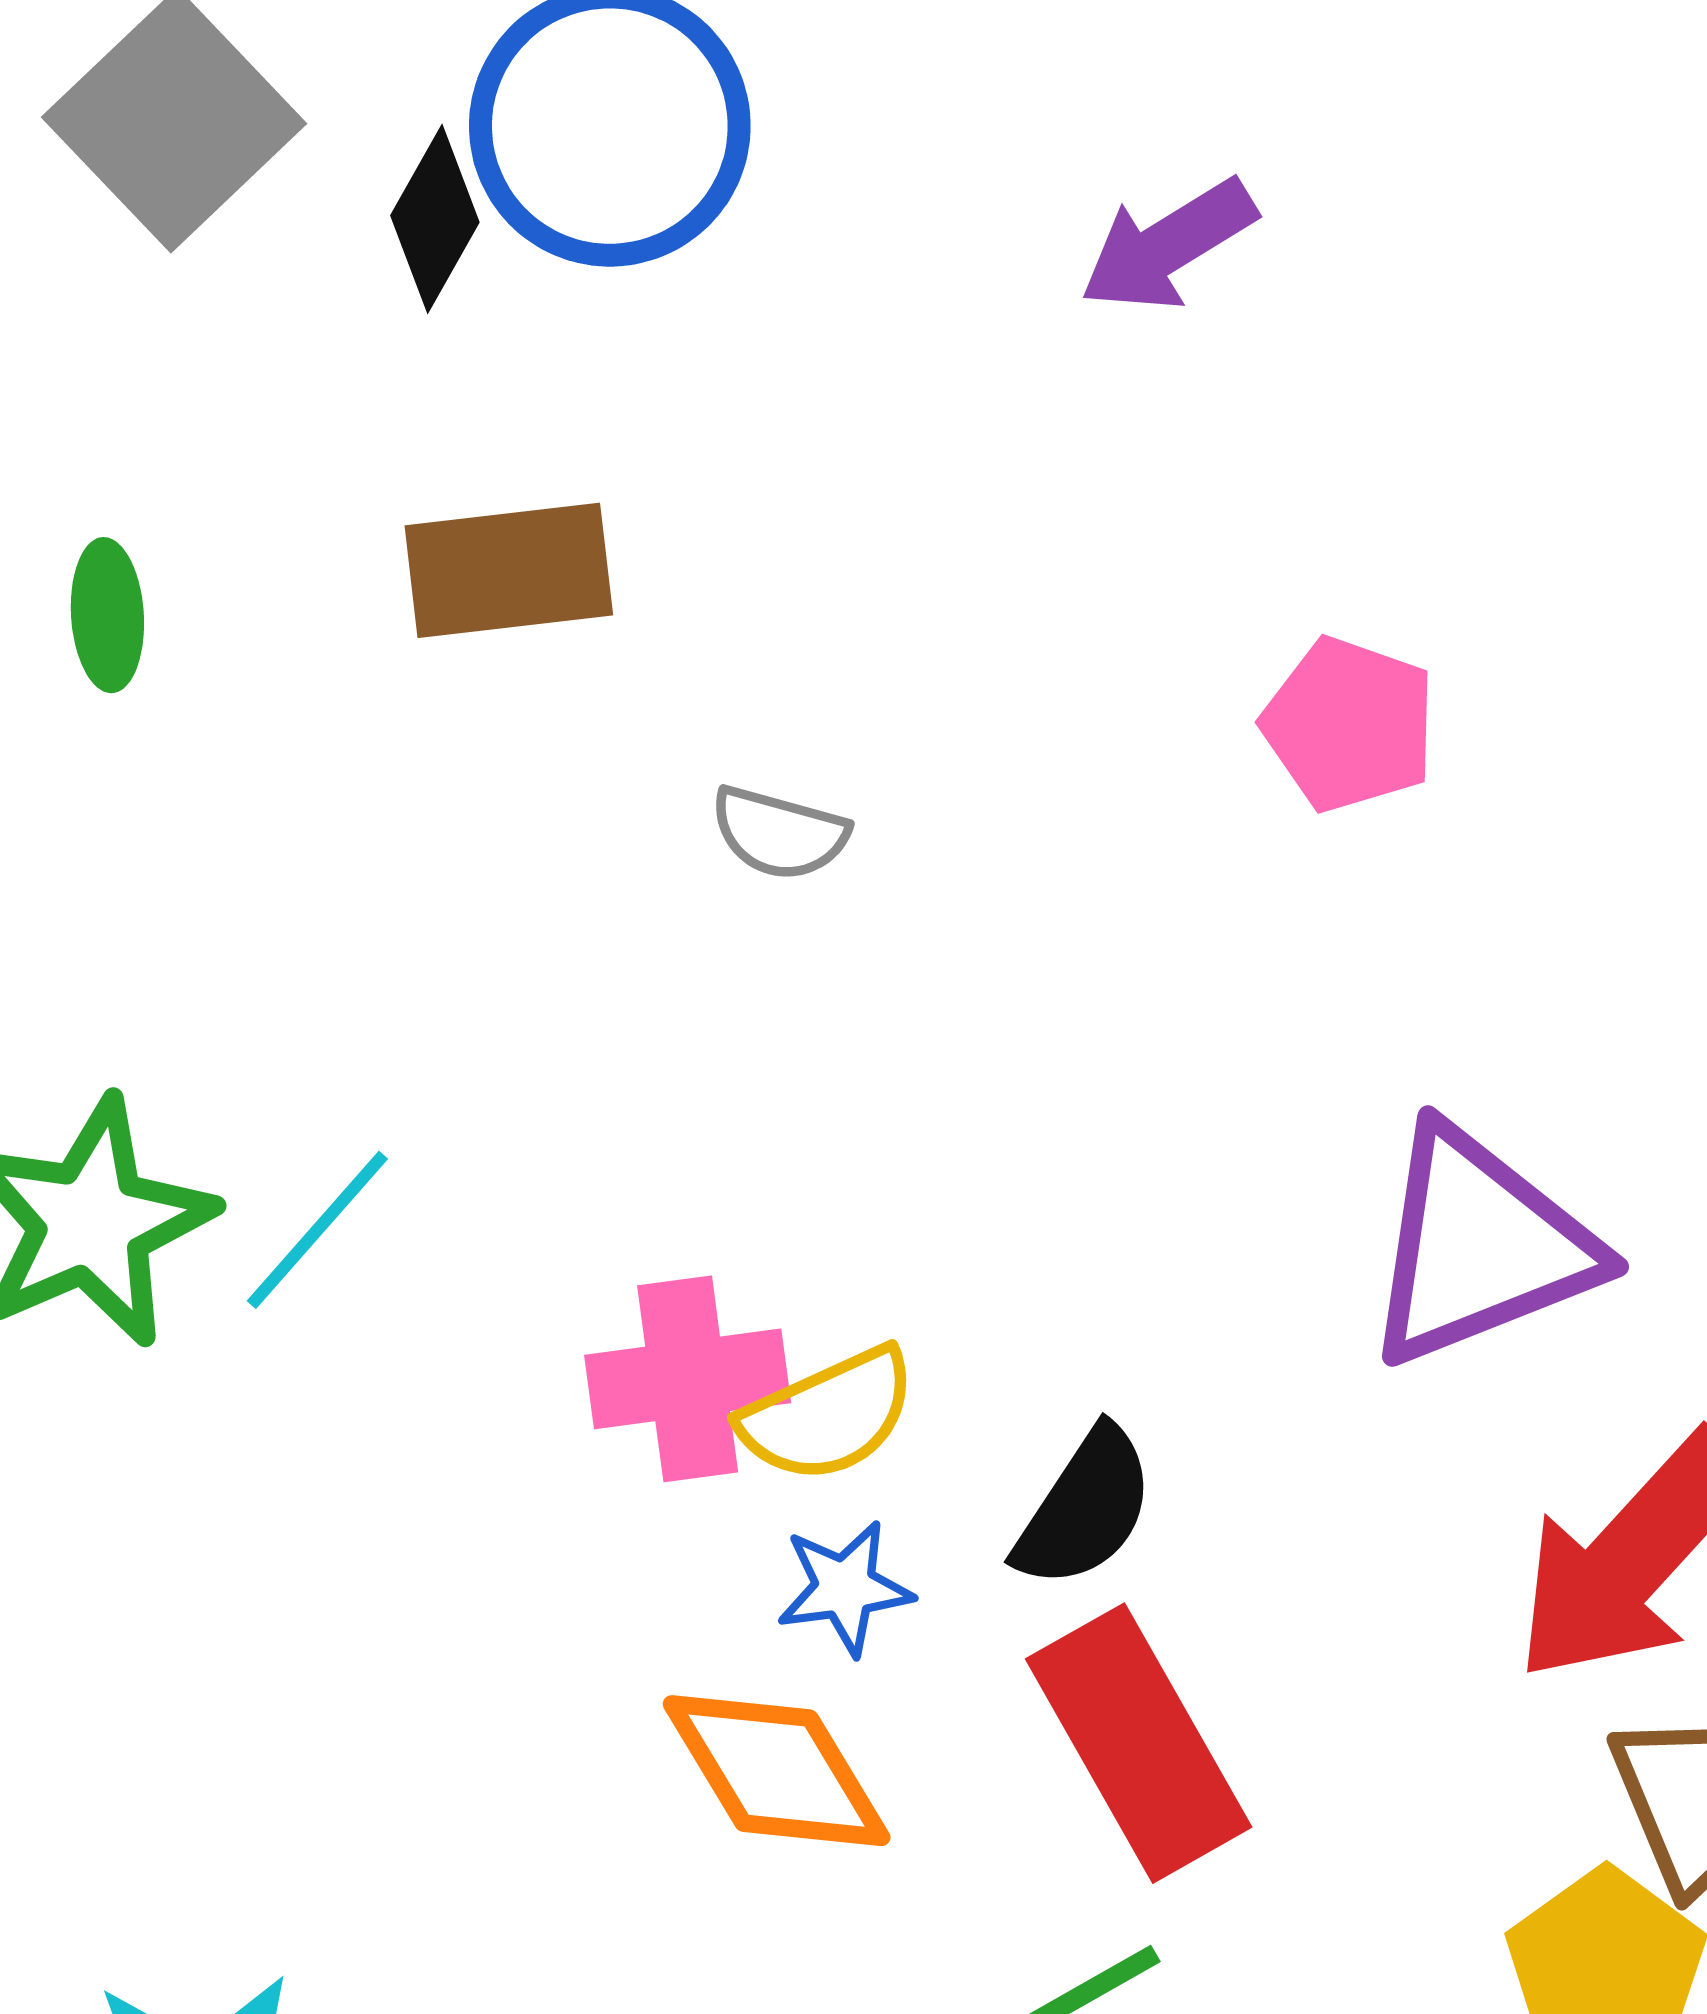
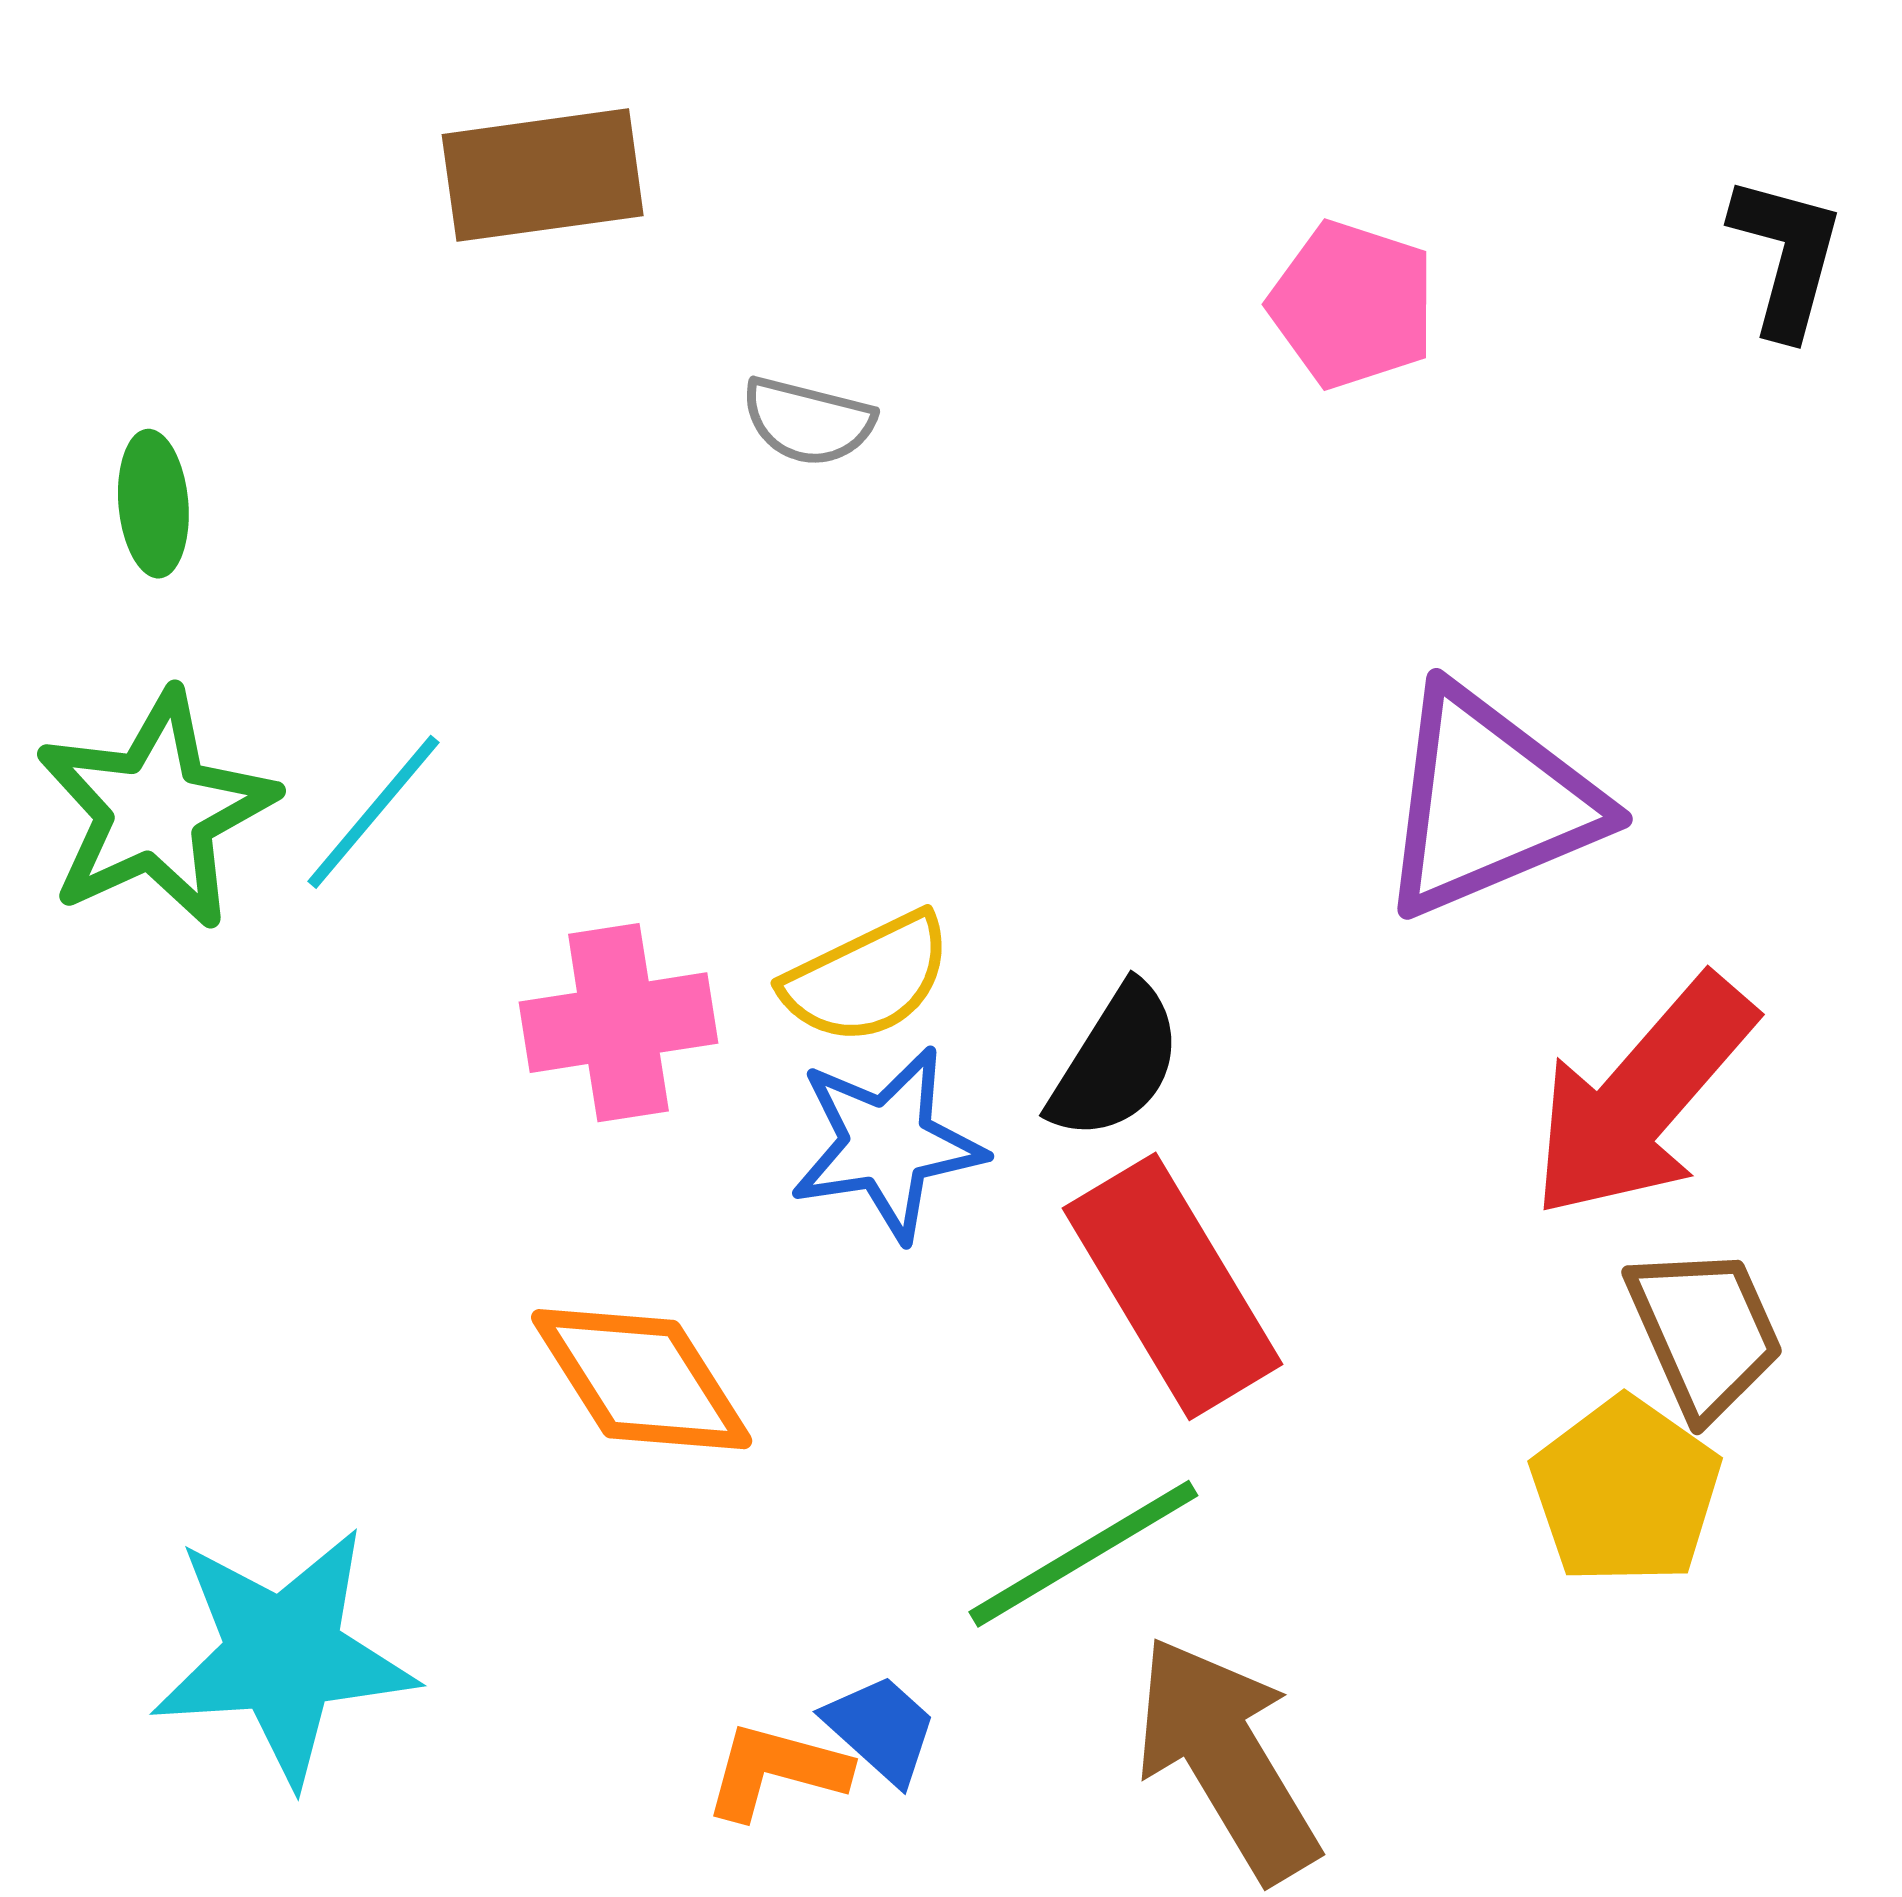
green ellipse: (107, 615) -> (153, 504), moved
pink cross: (688, 1379) -> (618, 1023), moved
blue star: (845, 1588) -> (887, 1144), size x1.5
orange diamond: (777, 1771) -> (642, 1379), moved

